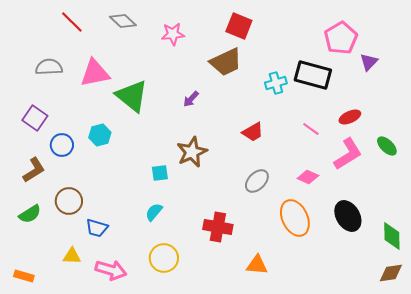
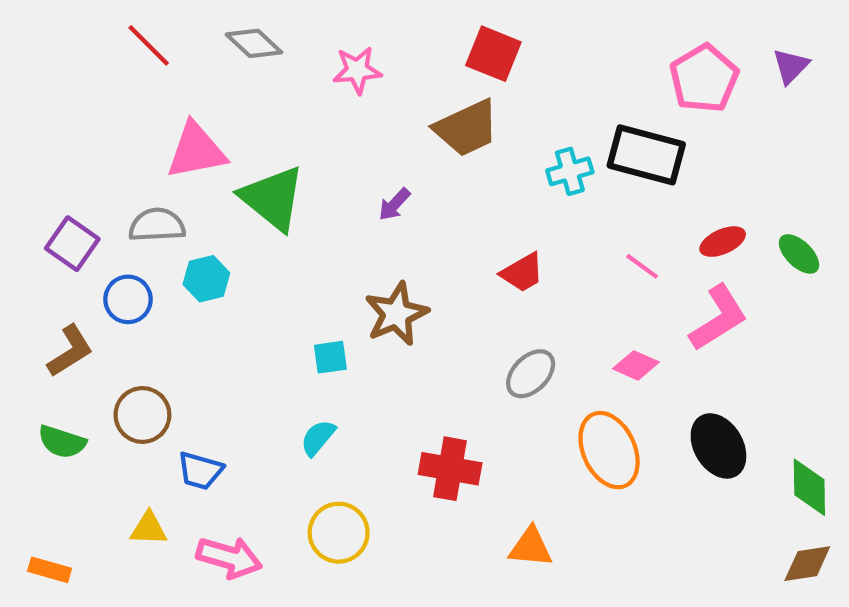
purple triangle: (369, 62) -> (791, 66), moved
gray semicircle: (49, 67) -> (157, 225), moved
green ellipse: (387, 146) -> (799, 254), moved
green semicircle: (30, 214) -> (62, 442), turned 50

